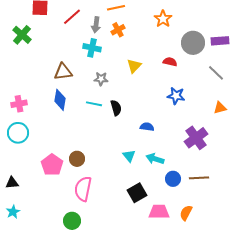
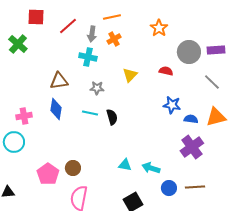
pink cross: (19, 104) -> (24, 116), moved
orange triangle: (220, 108) -> (216, 117), size x1.5
blue semicircle: (147, 127) -> (191, 119), moved
cyan triangle: (129, 156) -> (125, 165), turned -40

